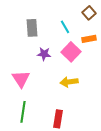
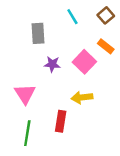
cyan line: (65, 27) -> (72, 17), moved
orange rectangle: (89, 39) -> (106, 46), turned 48
red rectangle: (58, 119) -> (61, 121), moved

